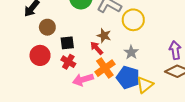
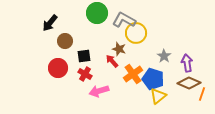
yellow circle: (133, 20) -> (136, 33), moved
gray star: (131, 52) -> (164, 56), moved
orange cross: (105, 68) -> (133, 74), moved
blue pentagon: (128, 77) -> (153, 79), moved

